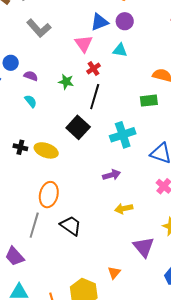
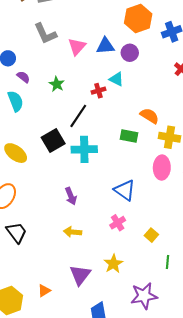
pink triangle: (84, 44) -> (77, 47), moved
red cross: (93, 68) -> (98, 91), moved
green star: (66, 82) -> (57, 84), moved
cyan semicircle: (31, 101) -> (16, 101), size x1.5
cyan cross: (123, 135) -> (84, 149), moved
purple arrow: (112, 175) -> (71, 196), turned 66

